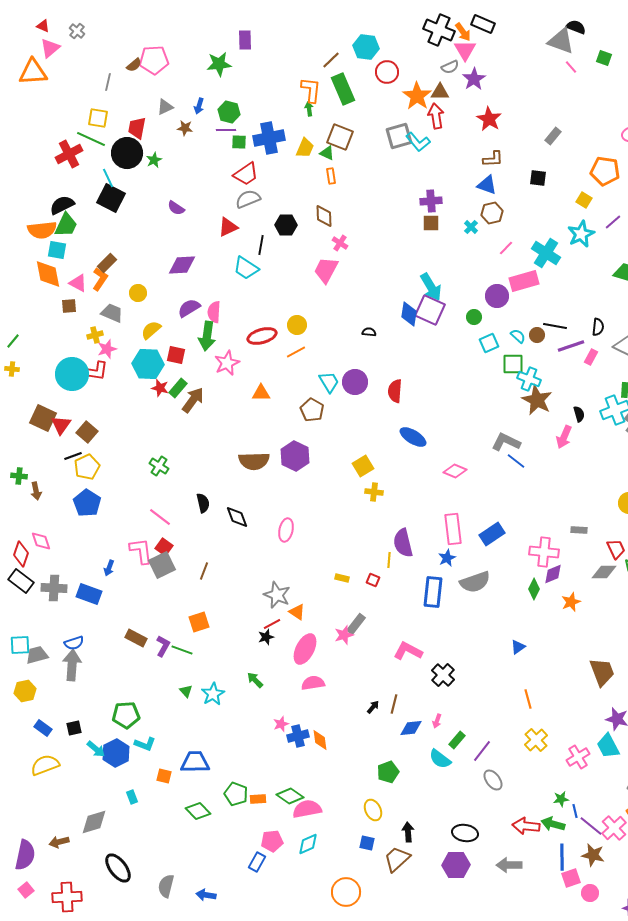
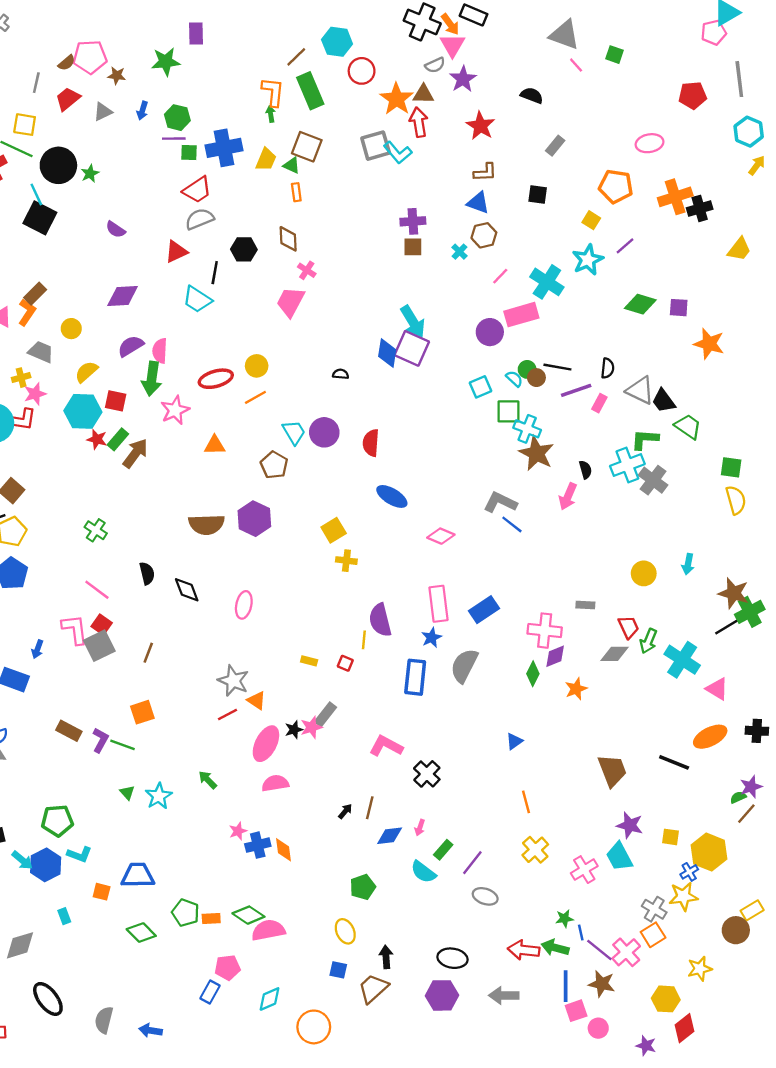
black semicircle: (576, 27) -> (532, 95), moved
red trapezoid: (137, 128) -> (68, 99), moved, turned 40
brown star: (185, 128) -> (117, 76), moved
green circle: (474, 317) -> (527, 369), moved
gray semicircle: (475, 582) -> (464, 666), turned 136
black star: (266, 637) -> (294, 730), moved
gray ellipse: (493, 780) -> (485, 896), turned -35
cyan diamond: (308, 844) -> (269, 999), moved

